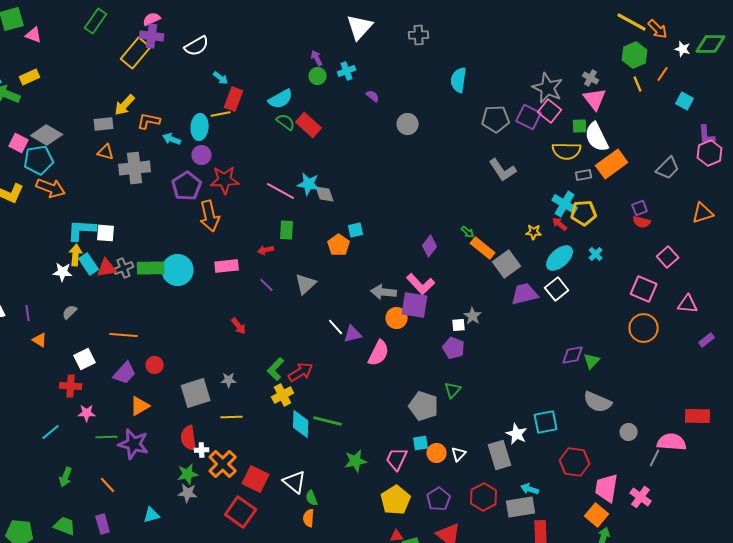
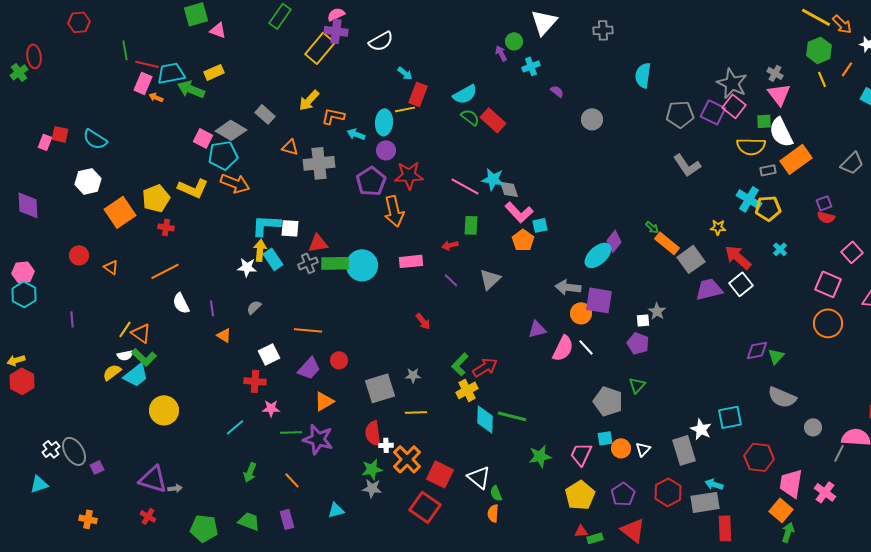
green circle: (318, 76) -> (514, 41), moved
gray rectangle: (104, 124) -> (265, 114), moved, turned 48
red arrow: (560, 224) -> (738, 257), moved, size x1.8
cyan ellipse: (560, 258) -> (598, 255), moved
red triangle: (107, 268) -> (318, 243), moved
pink L-shape: (421, 284) -> (519, 212), moved
white line: (336, 327) -> (586, 347), moved

